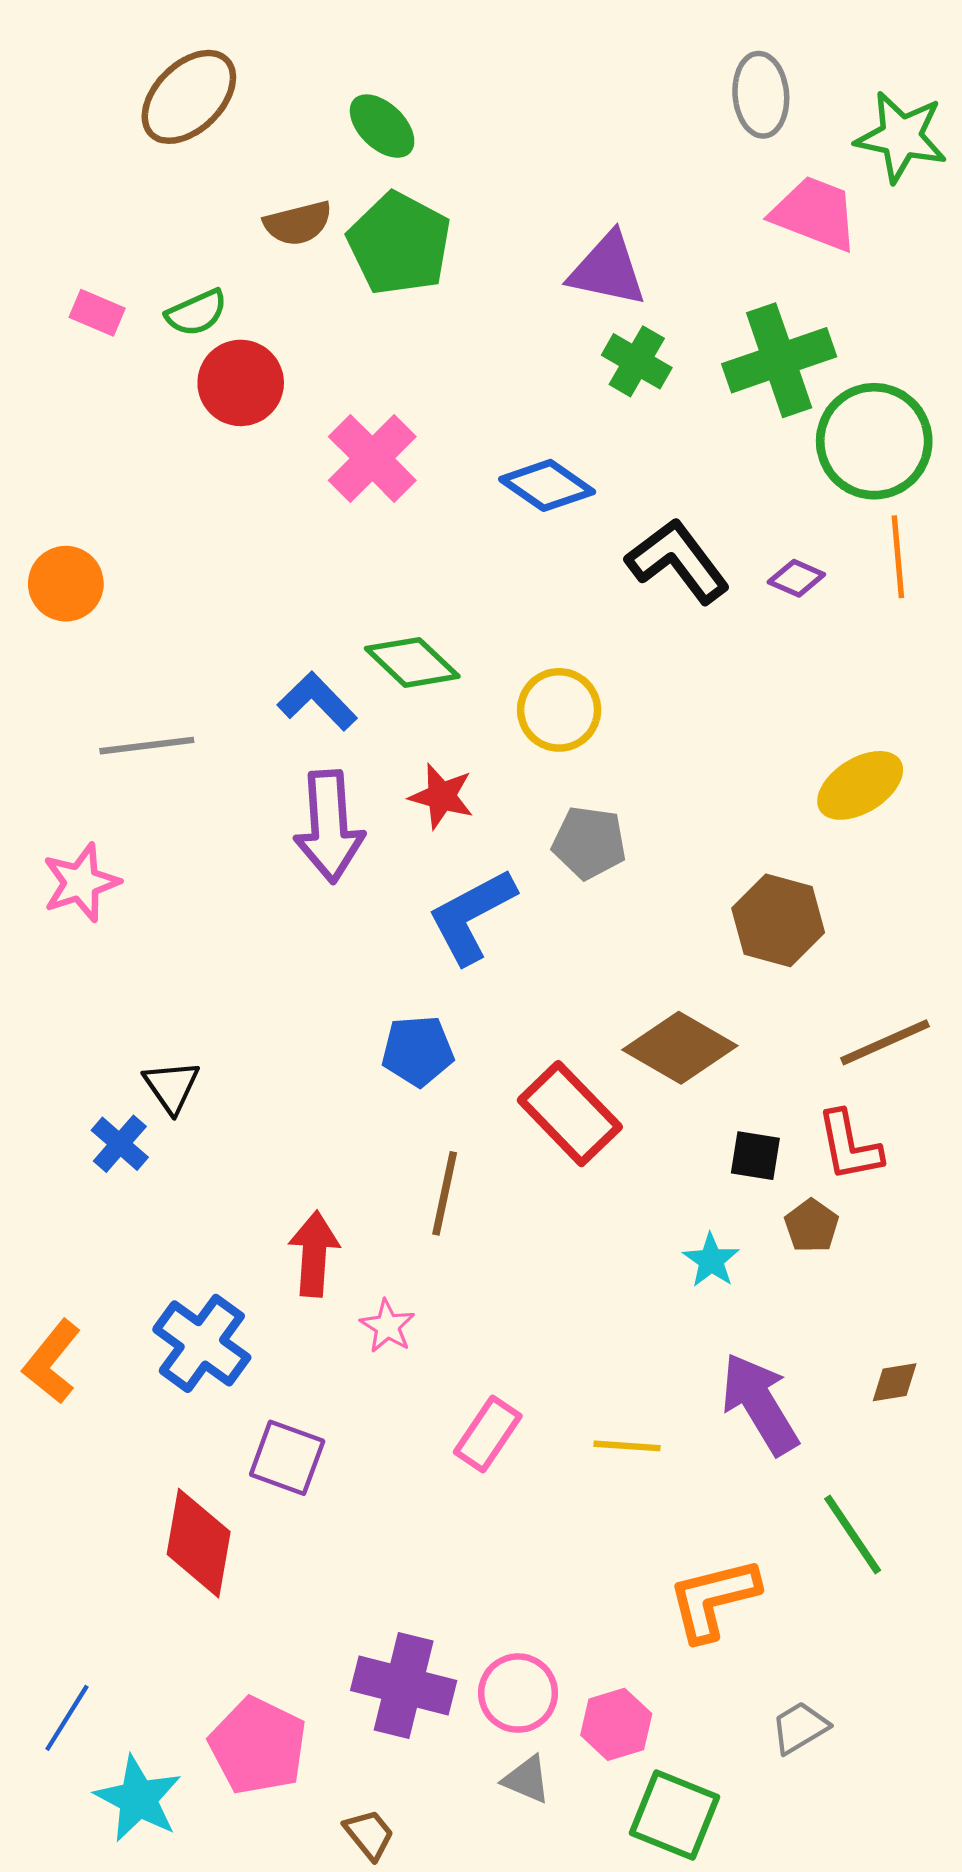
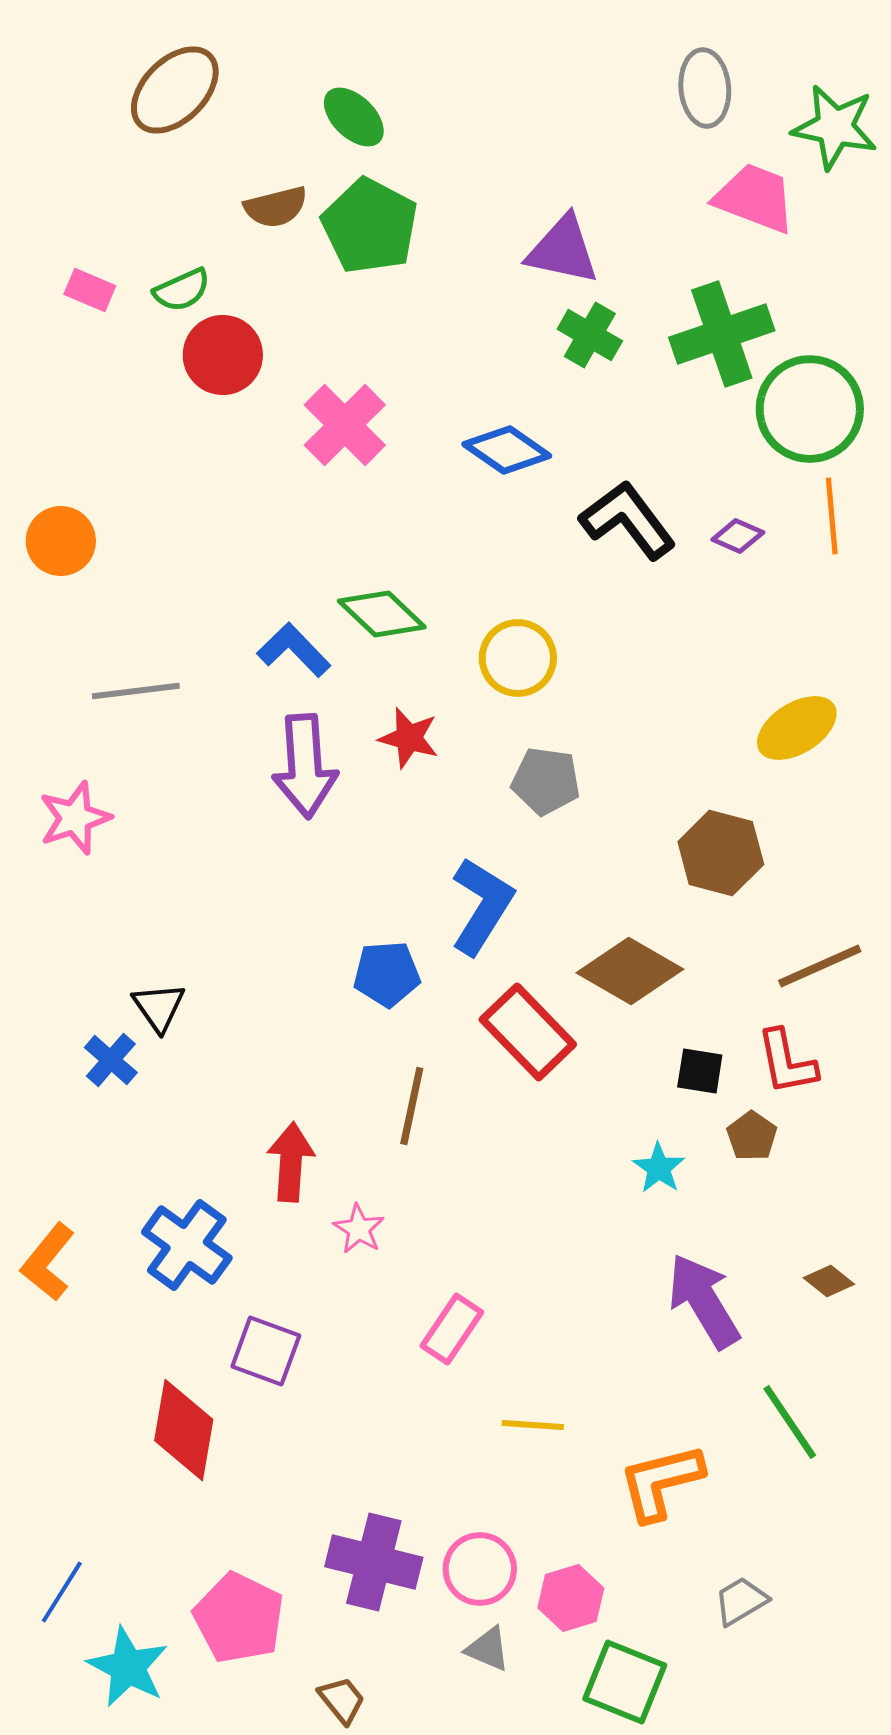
blue L-shape: (472, 916) -> (482, 906), moved, turned 150
brown diamond: (895, 1382) -> (829, 1281), turned 48
yellow line: (627, 1446) -> (533, 1425), moved

